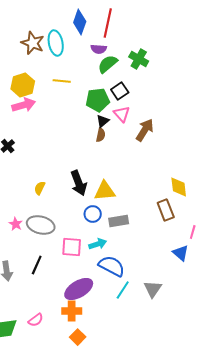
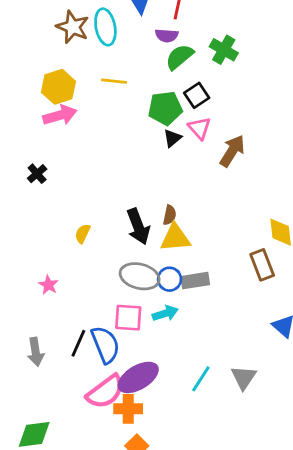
brown semicircle: (101, 135) -> (170, 215), moved
blue circle: (93, 214) -> (170, 279), moved
gray ellipse: (41, 225) -> (140, 276), moved
blue semicircle: (112, 266) -> (105, 345), moved, turned 40
pink semicircle: (36, 320) -> (105, 392), moved, size x1.8

